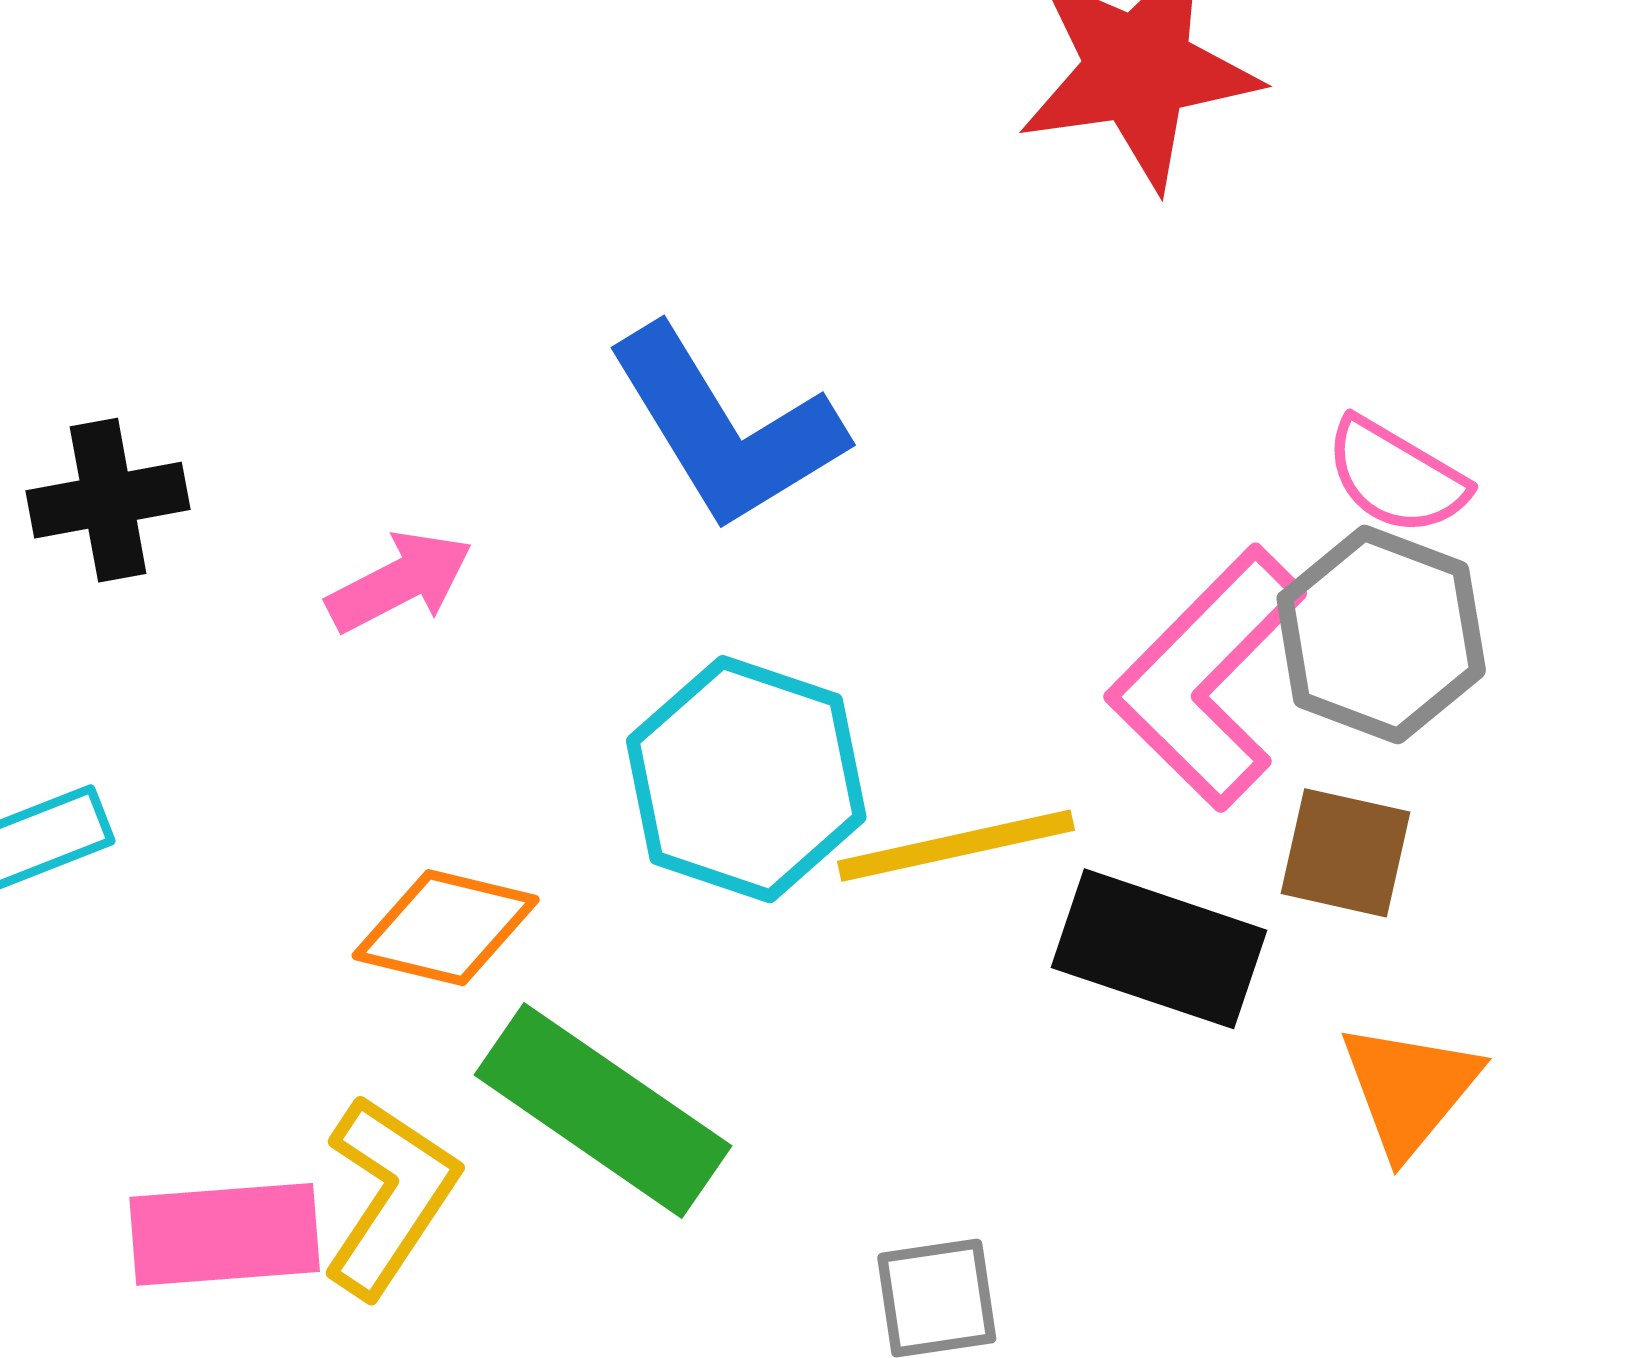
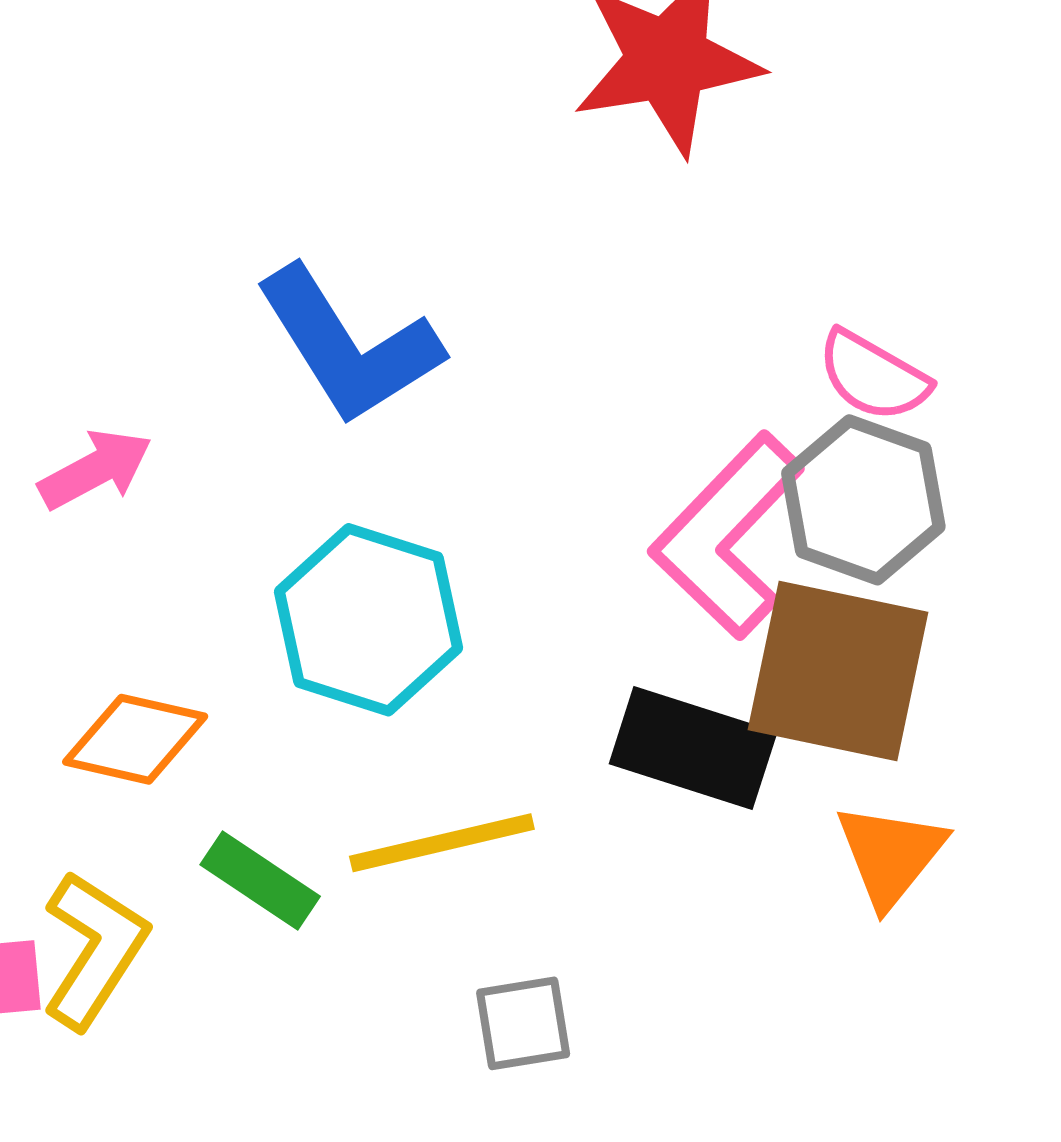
yellow line: (956, 846) -> (442, 843), moved
brown square: (1346, 853) -> (838, 671), size x1.8
green rectangle: (603, 1110) -> (260, 880), size x0.6

